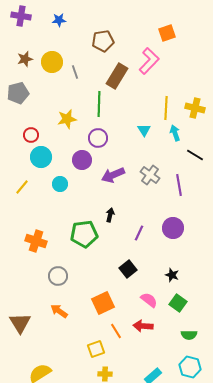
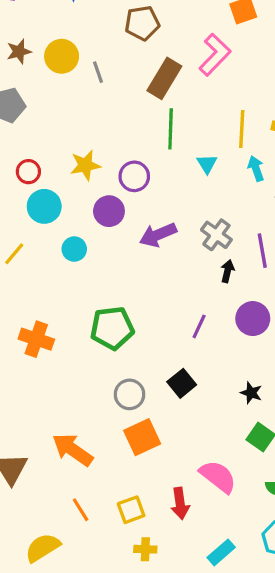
green line: (99, 104) -> (171, 129), moved
yellow star: (67, 119) -> (85, 165), moved
black arrow: (110, 215) -> (227, 271), moved
gray circle: (58, 276) -> (130, 394), moved
pink semicircle: (149, 300) -> (218, 477), moved, size x1.4
orange arrow: (59, 311) -> (73, 450), size x1.5
red arrow: (143, 326) -> (180, 503), moved, turned -102
orange line: (116, 331) -> (81, 510), moved

